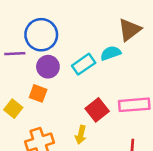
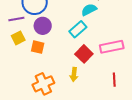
cyan rectangle: (84, 64) -> (78, 29), moved
yellow square: (13, 109) -> (18, 38), moved, turned 32

